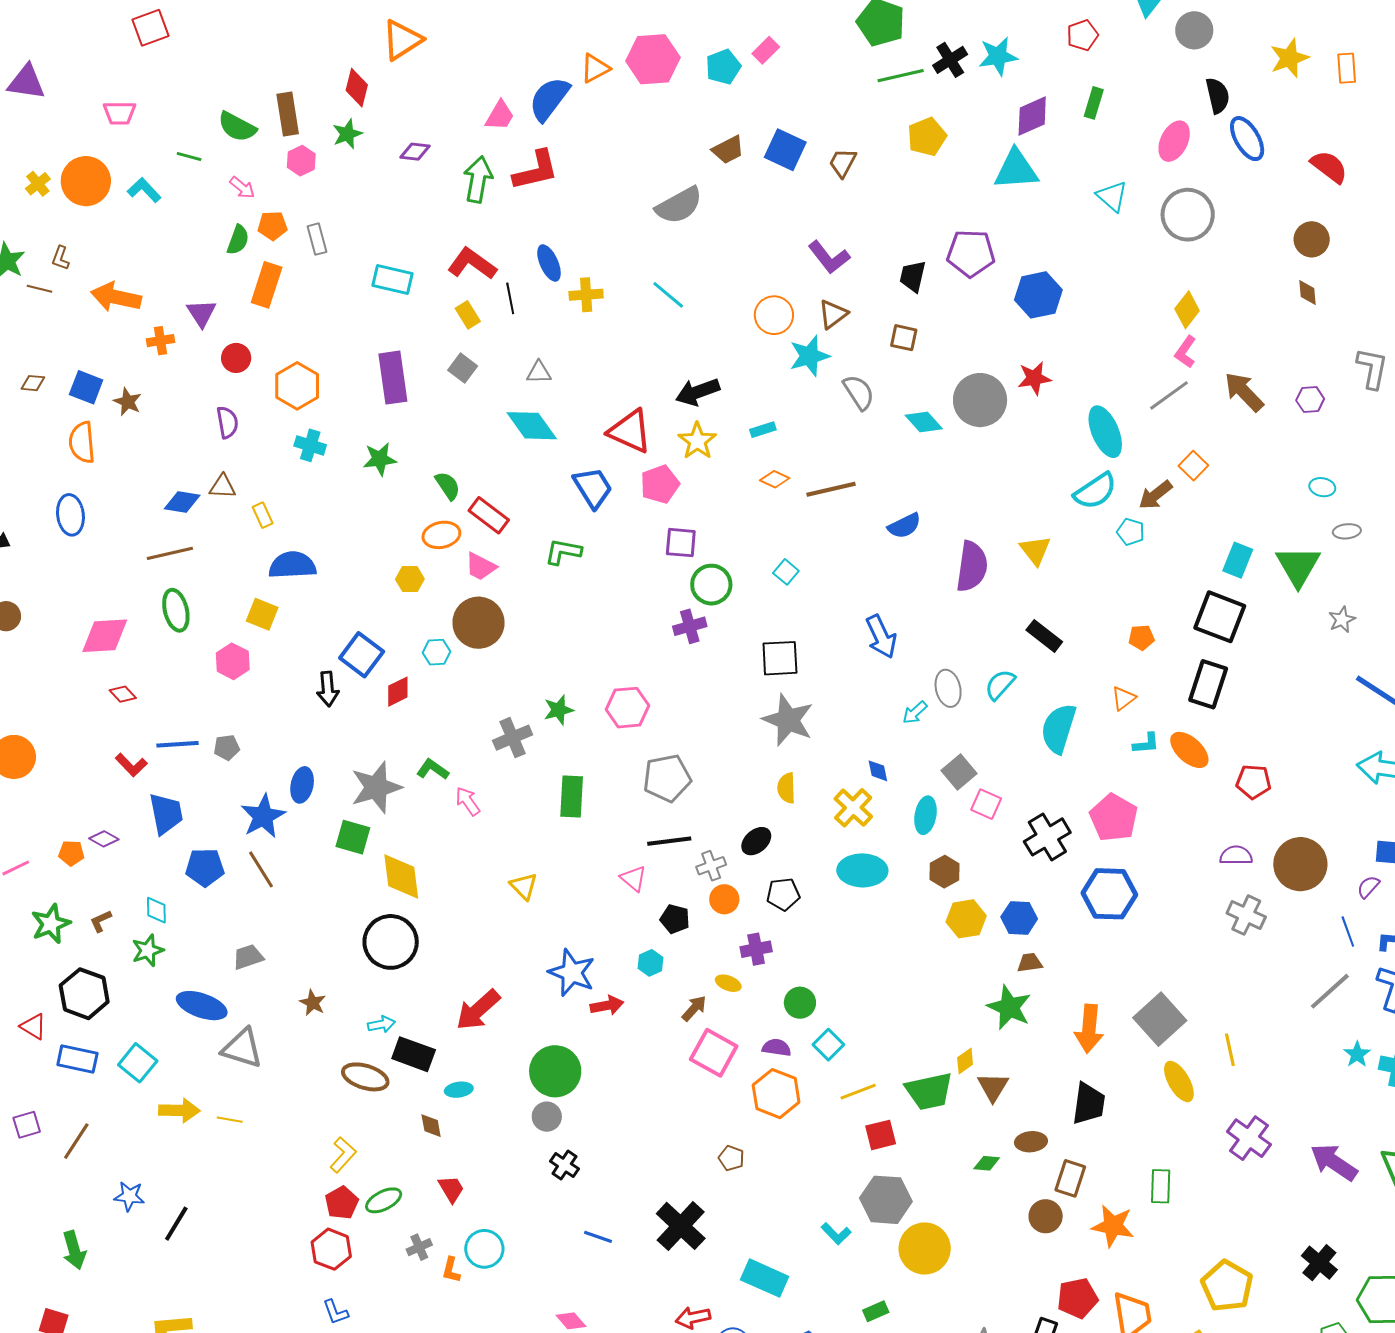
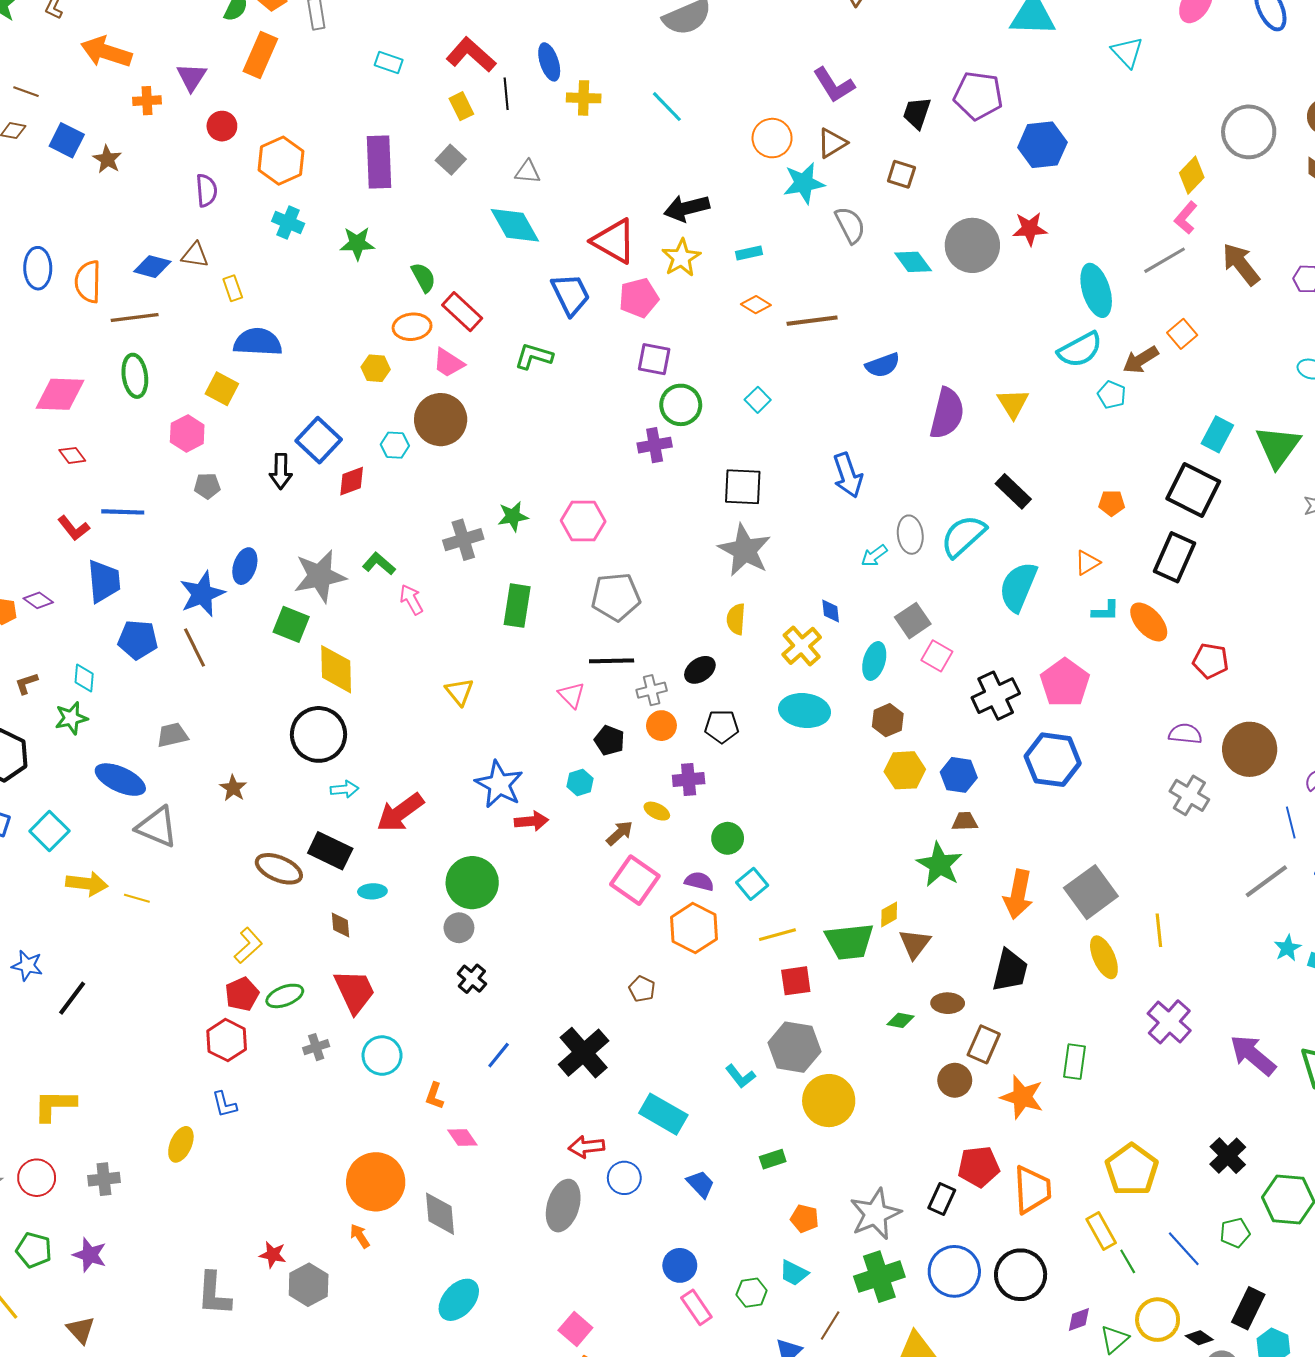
gray circle: (1188, 215) -> (1249, 132), moved
cyan rectangle: (392, 279) -> (389, 63), size x0.7
brown line: (40, 289) -> (26, 92), moved
orange semicircle: (82, 442) -> (88, 282), moved
cyan semicircle: (1000, 685) -> (963, 536), size x1.4
gray pentagon: (227, 748) -> (207, 486), moved
cyan arrow: (381, 1024) -> (344, 789), moved
red trapezoid: (451, 1189) -> (355, 991), size x1.6
blue line: (598, 1237) -> (499, 1055), turned -76
orange L-shape: (451, 1270) -> (435, 1096), moved

